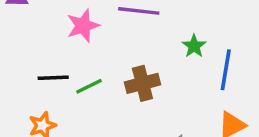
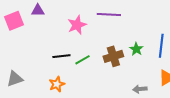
green star: (194, 46) -> (136, 49), moved

